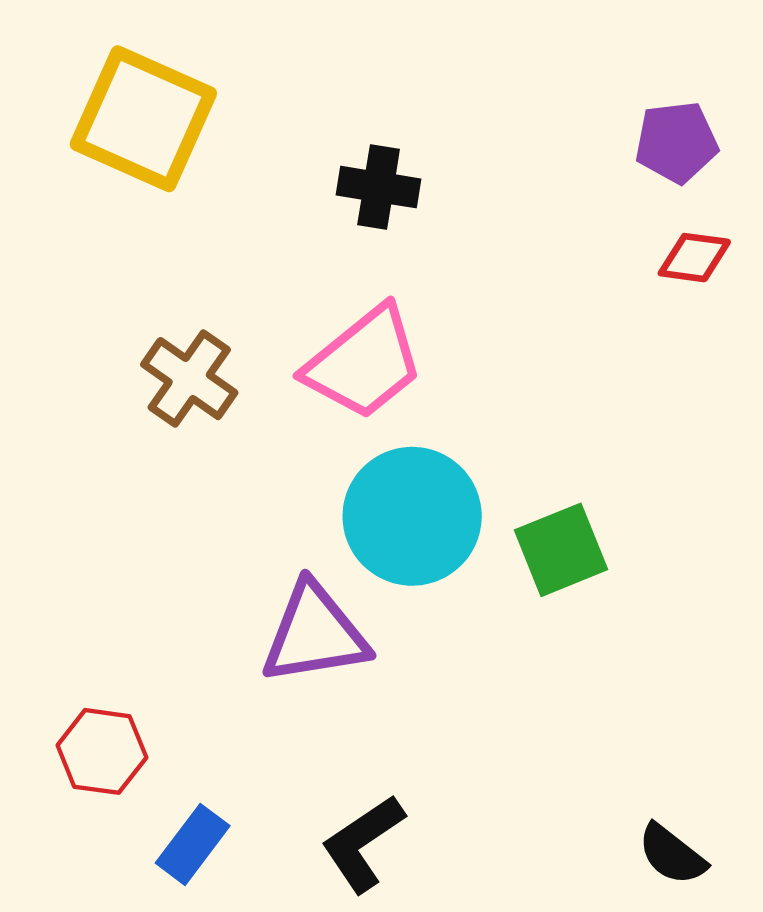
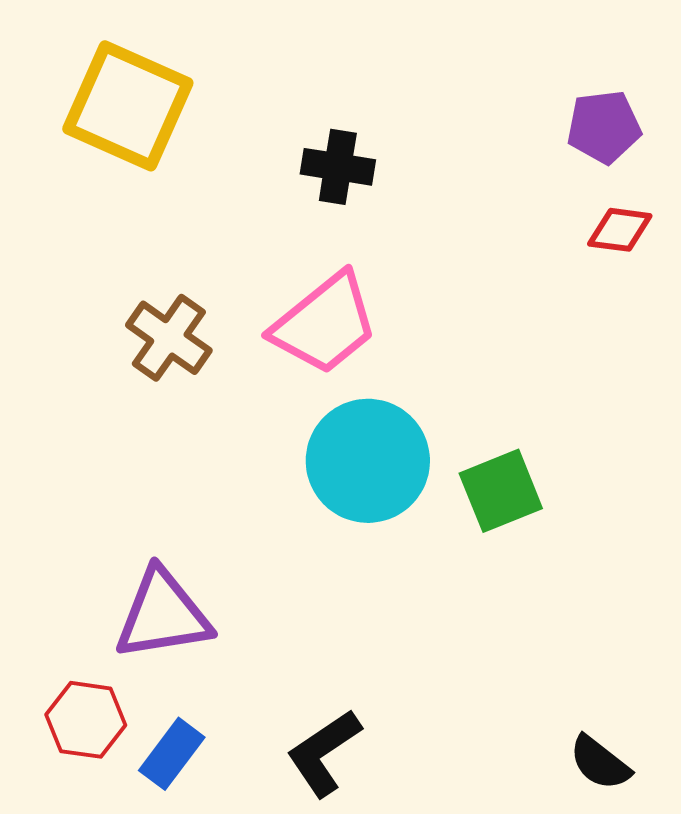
purple triangle: (315, 634) -> (163, 615), moved
red hexagon: (102, 751) -> (86, 720), moved

